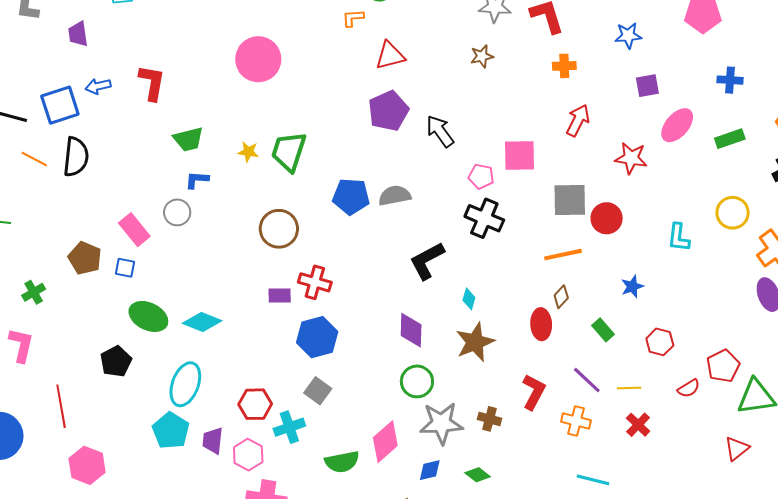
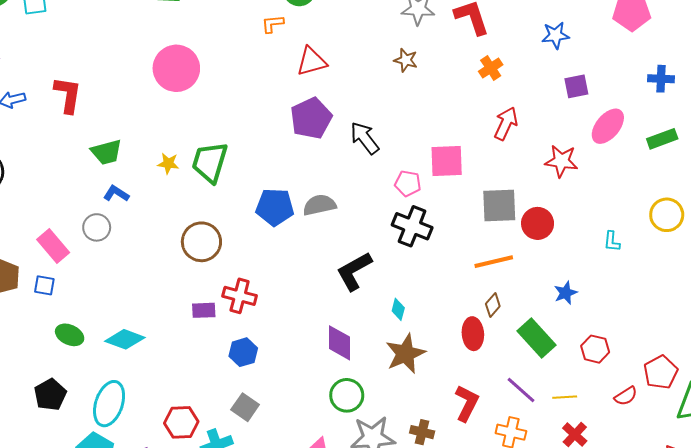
brown star: (482, 56) -> (406, 60), turned 30
orange cross: (564, 66) -> (491, 68), turned -30
blue L-shape: (197, 180) -> (116, 194), turned 30
cyan L-shape: (679, 237) -> (612, 241), size x0.7
green ellipse: (148, 316) -> (70, 335), size x0.7
green rectangle: (603, 330) -> (536, 338), size x1.6
blue hexagon: (317, 337) -> (243, 352), size x0.7
black pentagon: (116, 361) -> (50, 395), moved

